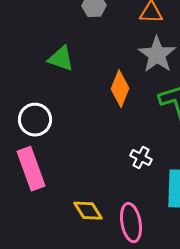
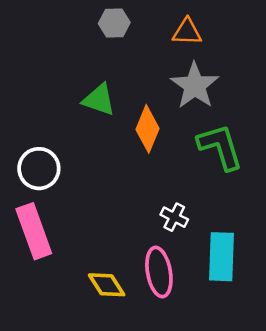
green triangle: (61, 59) -> (99, 100), moved
pink ellipse: (131, 223) -> (159, 272), moved

